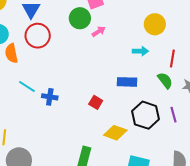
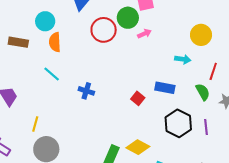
red circle: (38, 36) -> (104, 30), moved
cyan line: (27, 86) -> (52, 74), moved
red square: (96, 102) -> (138, 98), moved
yellow diamond: (115, 133) -> (138, 147), moved

